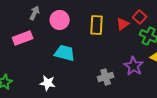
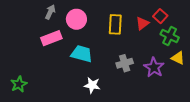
pink rectangle: (23, 38) -> (51, 38), moved
gray cross: (106, 77) -> (125, 63), moved
white star: (48, 83) -> (92, 85), moved

